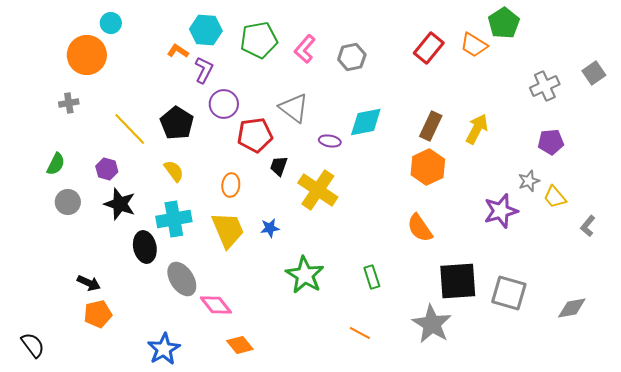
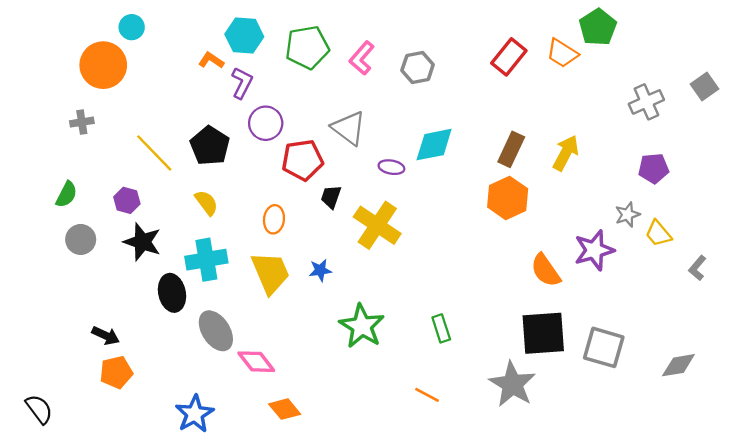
orange semicircle: (420, 228) -> (546, 270), moved

